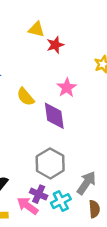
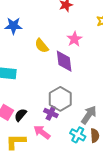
purple cross: (39, 194) -> (51, 113), moved
cyan cross: (61, 201) -> (78, 135), moved, turned -35

